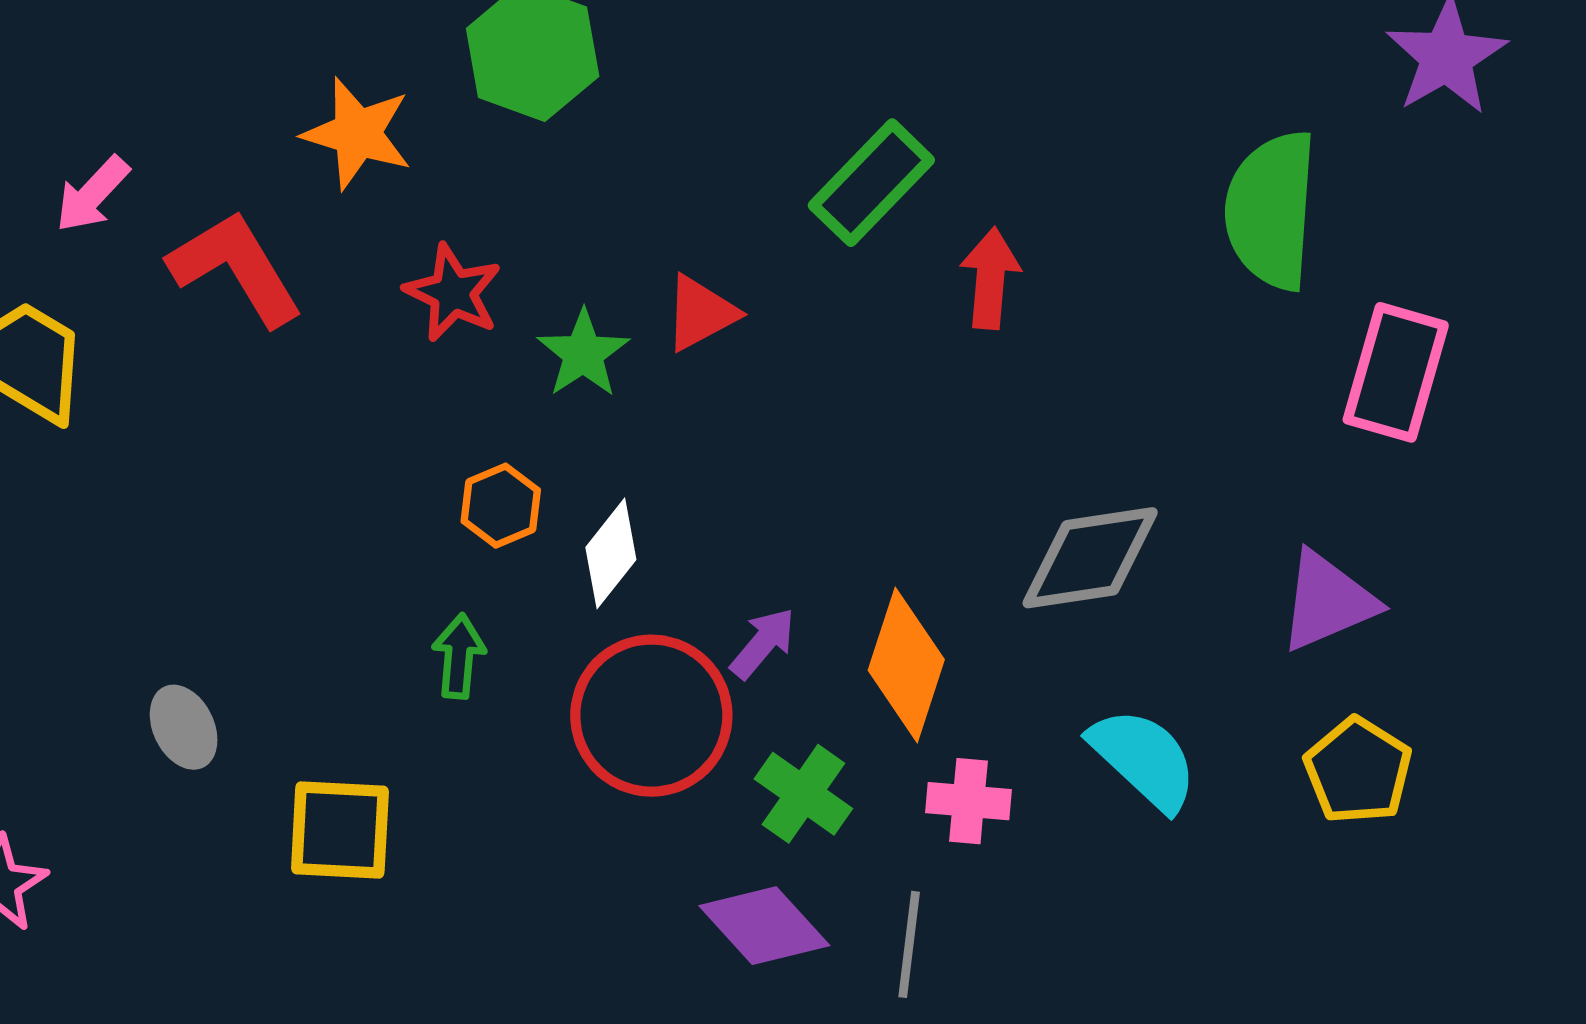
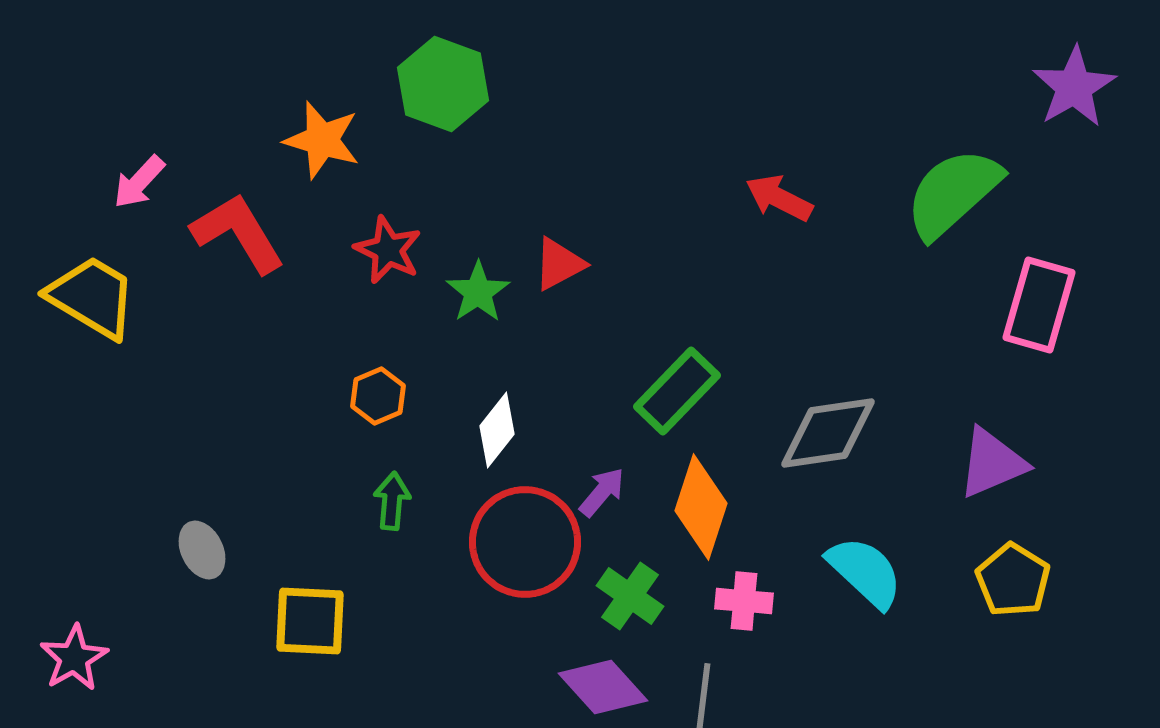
green rectangle: (871, 183) -> (677, 391), moved
green semicircle: (1271, 210) -> (953, 193), turned 44
red arrow: (990, 278) -> (779, 198), moved, turned -68
orange hexagon: (501, 506) -> (378, 396), moved

